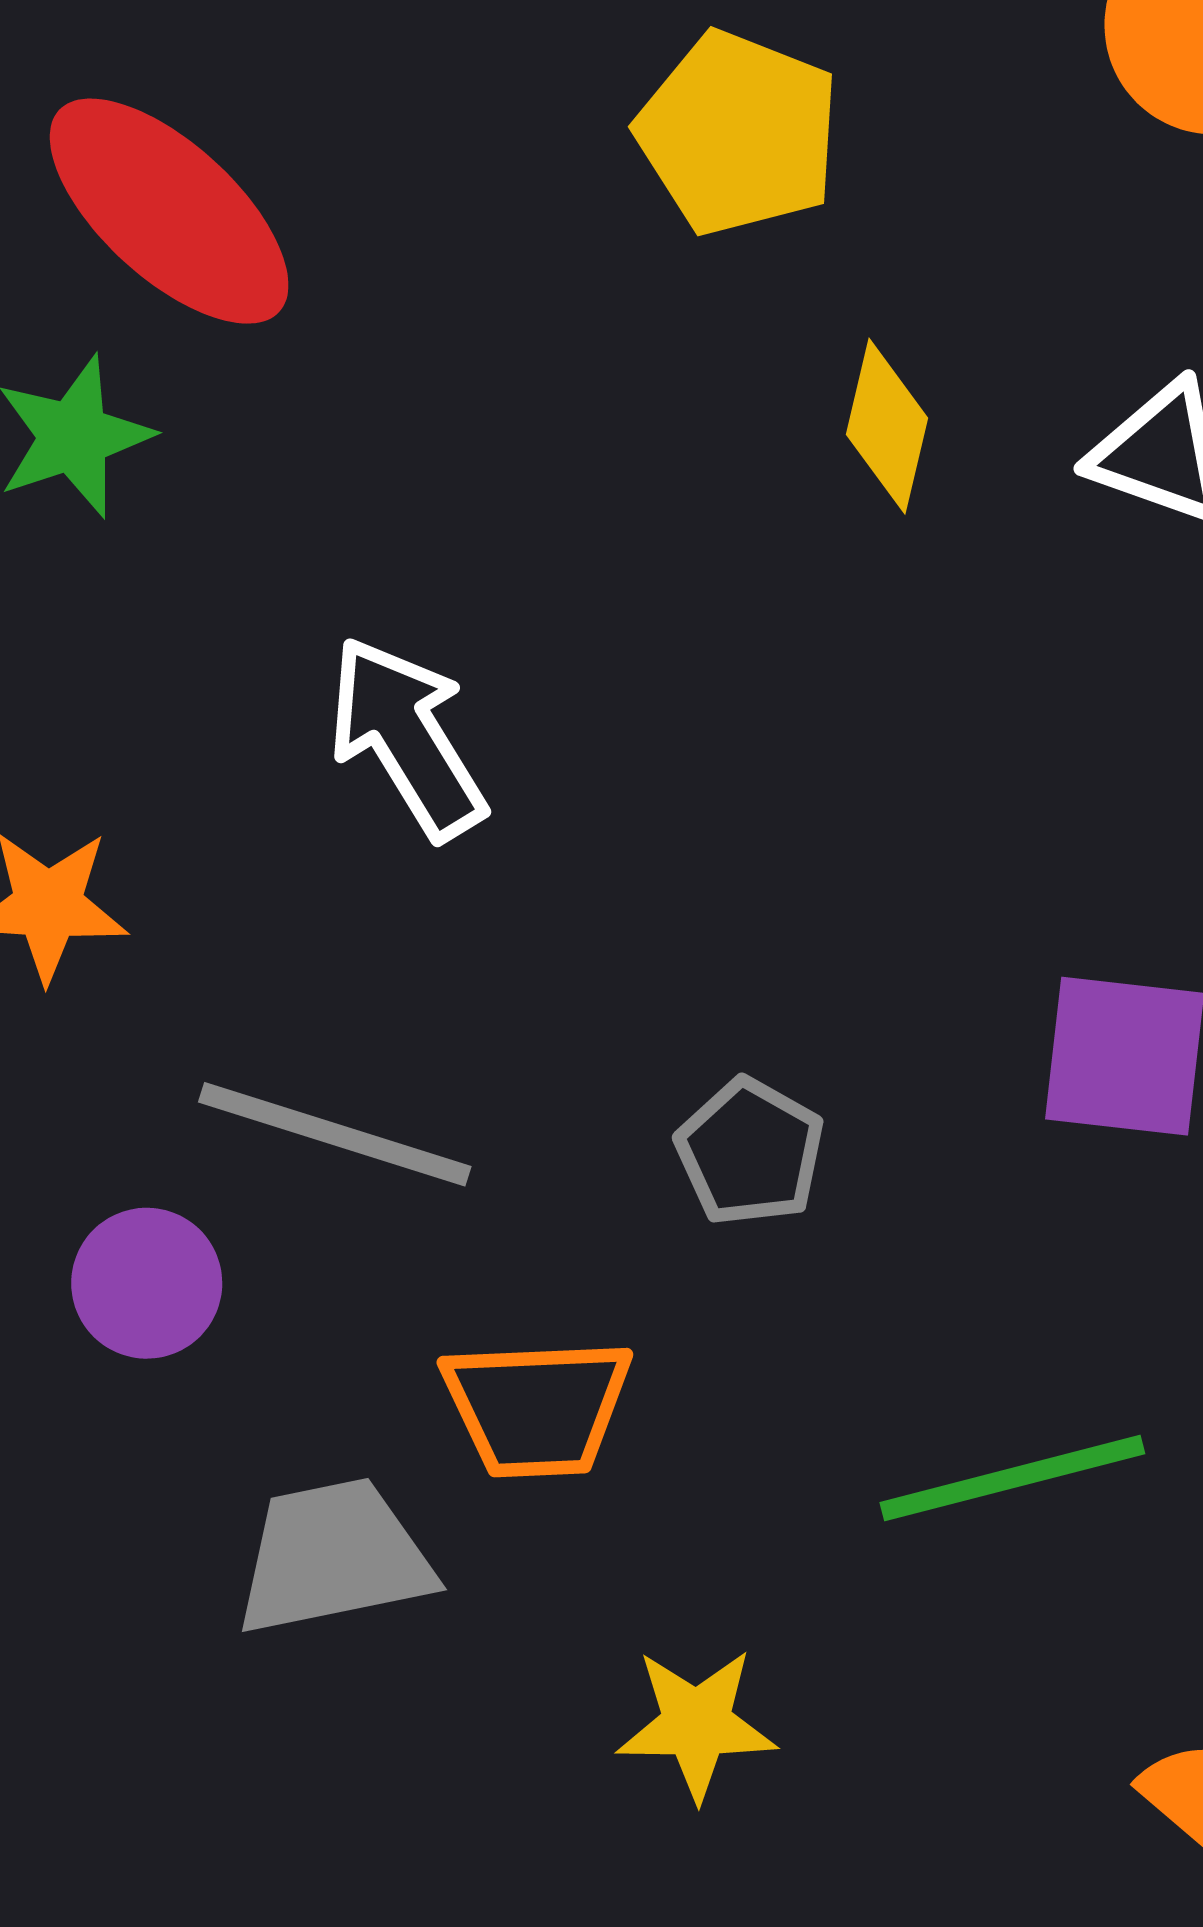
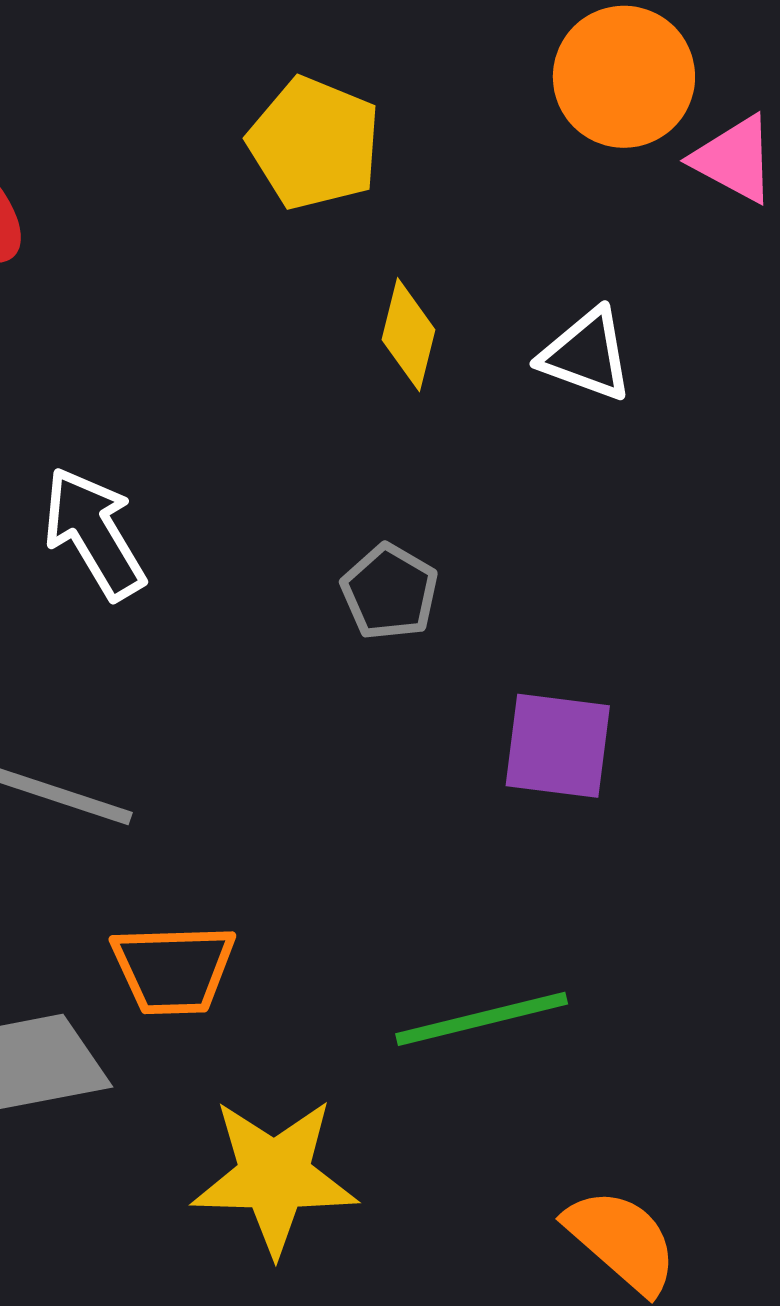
gray pentagon: (750, 1152) -> (390, 592), moved
yellow star: (697, 1724) -> (275, 1176), size x1.6

